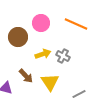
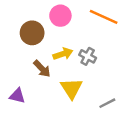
brown arrow: (26, 76) -> (42, 69), moved

